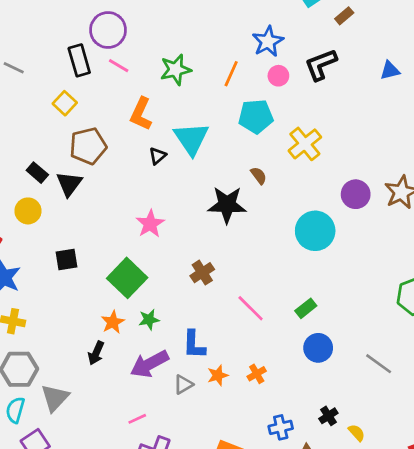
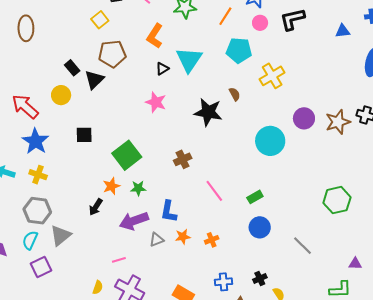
pink star: (150, 224) -> (156, 102), moved, turned -30

